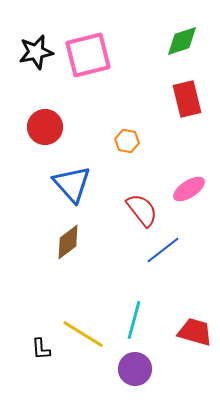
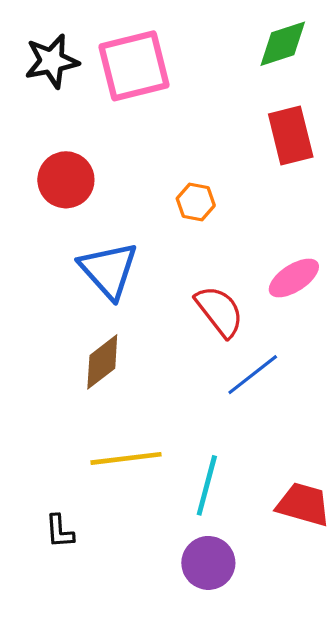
yellow line: (83, 334) -> (126, 458), moved, turned -39

